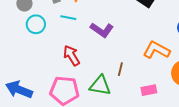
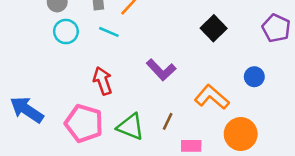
purple L-shape: (102, 30) -> (161, 70), moved
brown line: (120, 69) -> (168, 121), moved

